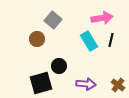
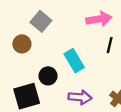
cyan rectangle: (89, 41) -> (74, 61), moved

